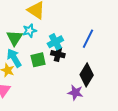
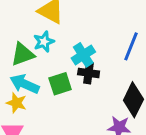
green triangle: (15, 38) -> (23, 54), turned 42
cyan arrow: (14, 58) -> (25, 84), turned -30

